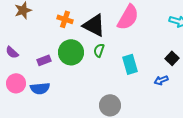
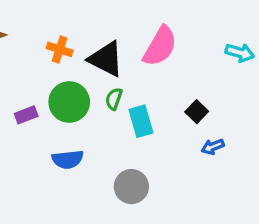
black square: (172, 58) -> (197, 112), moved
cyan rectangle: (130, 64) -> (141, 121), moved
blue semicircle: (40, 88) -> (68, 159), moved

